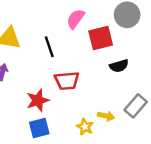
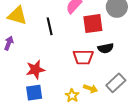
red trapezoid: (67, 81) -> (83, 57), moved

